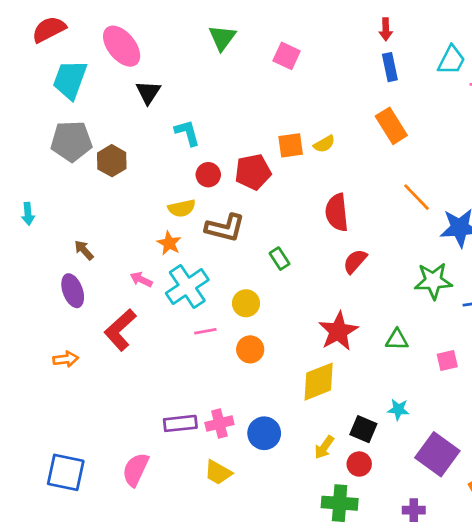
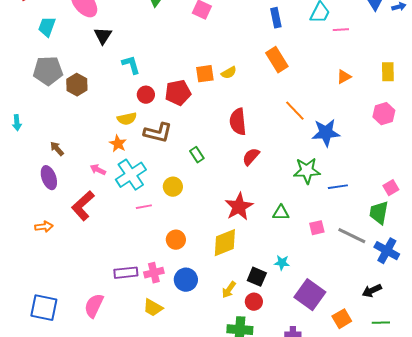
cyan trapezoid: (70, 80) -> (47, 27), size x0.7
orange circle: (250, 349) -> (176, 240), moved

